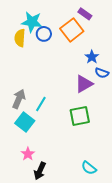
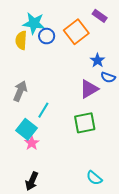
purple rectangle: (85, 14) -> (100, 16), moved
gray arrow: (19, 99) -> (20, 91), moved
pink star: (28, 154) -> (32, 143), moved
black arrow: (40, 171) -> (32, 181), moved

